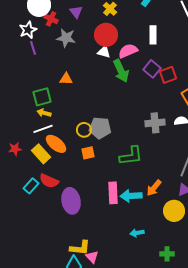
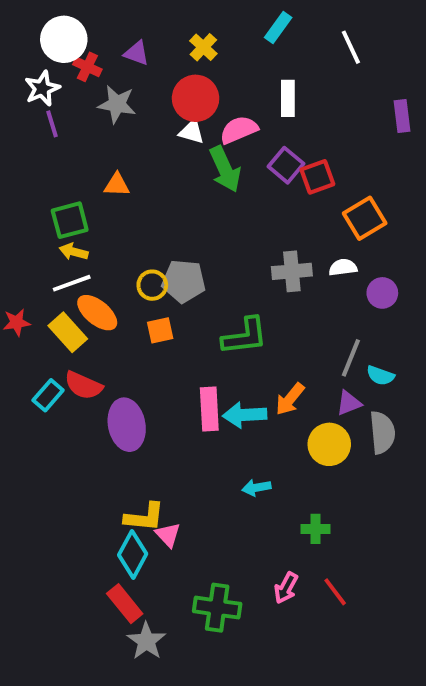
purple triangle: (76, 12) -> (137, 53), turned -32

